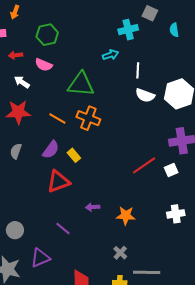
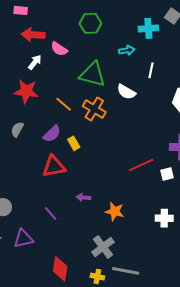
green hexagon: (47, 35) -> (90, 23), moved
red arrow: (16, 55) -> (33, 35), size x1.6
white arrow: (22, 82) -> (35, 62), turned 84
white semicircle: (145, 95) -> (126, 92), moved
gray cross: (120, 253) -> (103, 247), size x1.6

